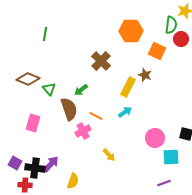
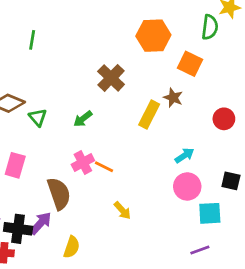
red circle: (181, 39) -> (224, 119), moved
brown semicircle: (69, 109) -> (59, 194), moved
cyan arrow: (125, 112) -> (184, 155), moved
orange line: (96, 116) -> (104, 167), moved
pink cross: (83, 131) -> (83, 163), moved

